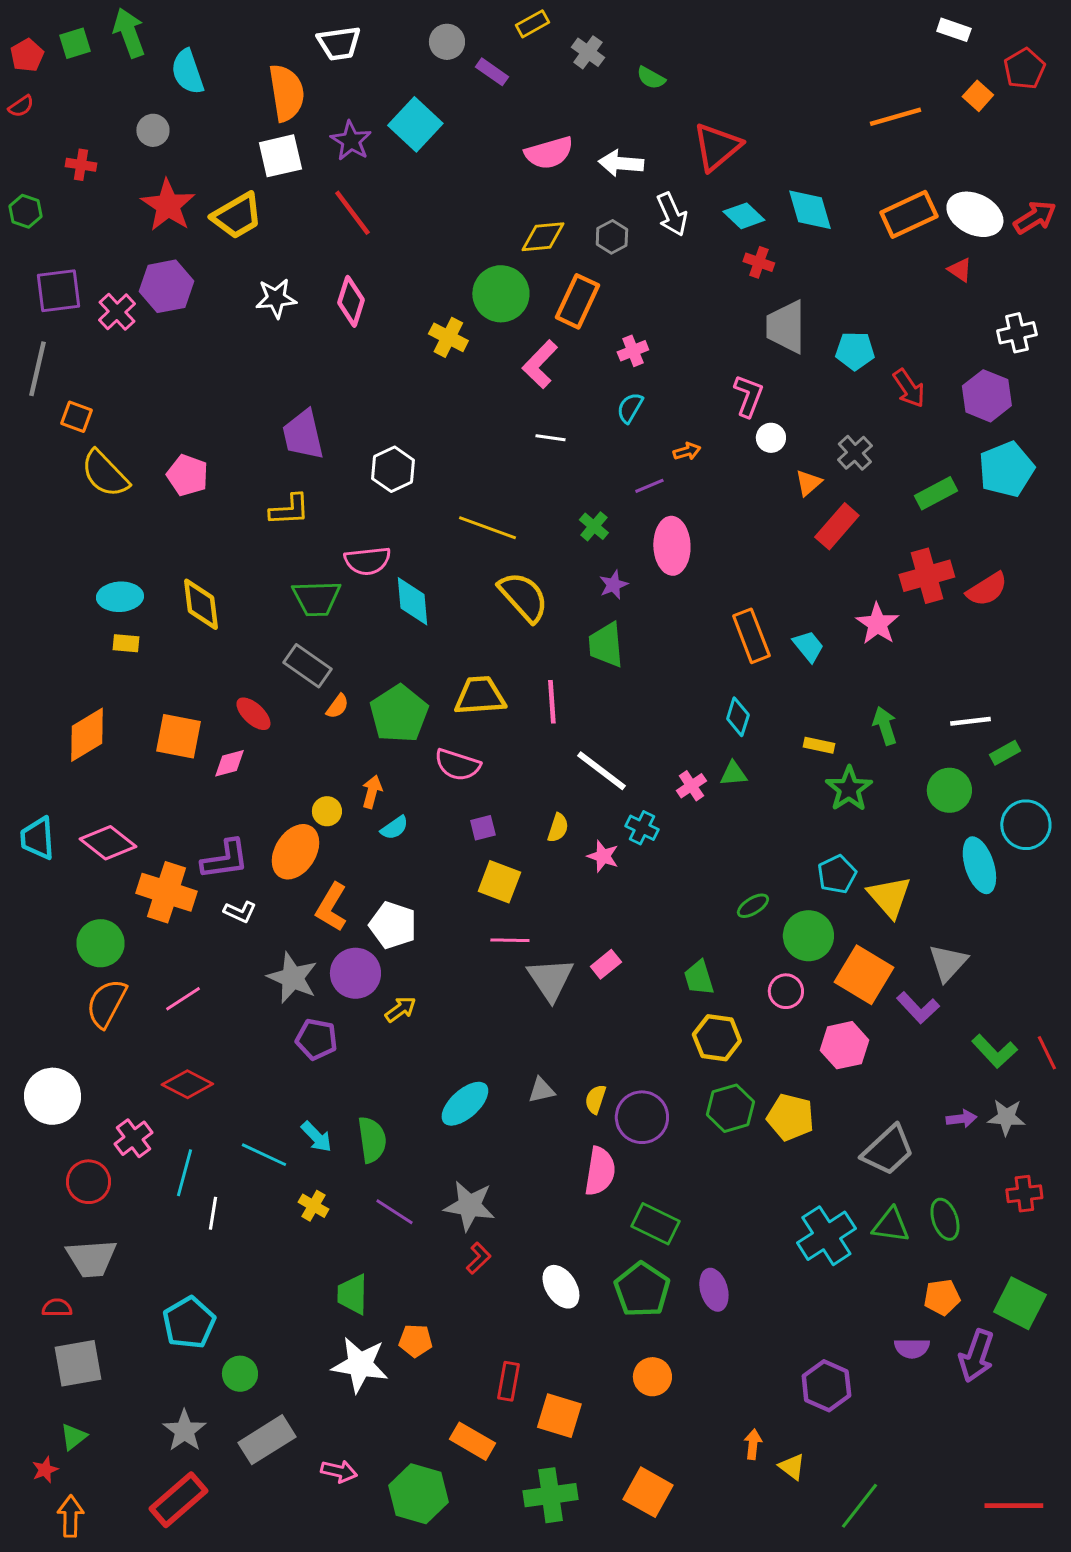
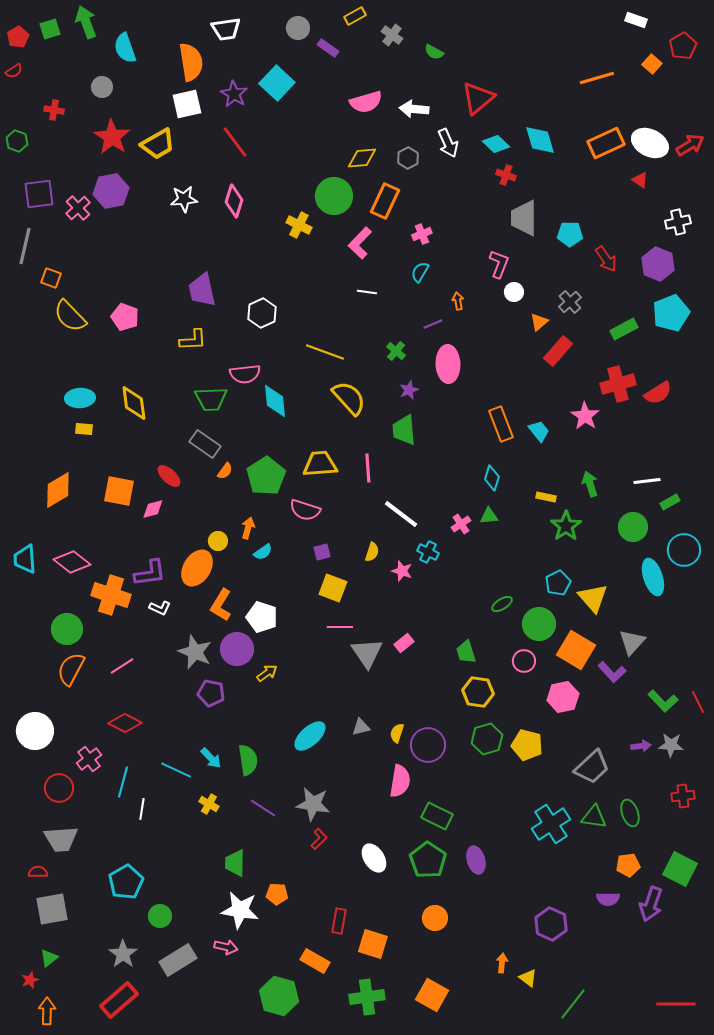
orange arrow: (687, 451) -> (458, 301), turned -84
pink arrow: (339, 1471) -> (226, 947), moved

